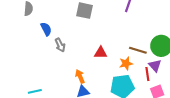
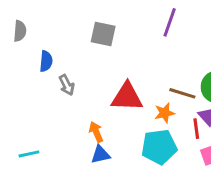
blue semicircle: (46, 29) -> (46, 61), turned 32
red triangle: (101, 53) -> (127, 97), size x1.6

